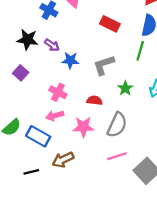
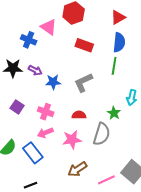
purple square: (21, 73) -> (17, 107), moved
green star: (125, 88) -> (114, 113), moved
blue rectangle: (38, 136) -> (33, 153), turned 30
pink line: (117, 156) -> (106, 180), moved
brown arrow: (63, 160) -> (77, 169), moved

